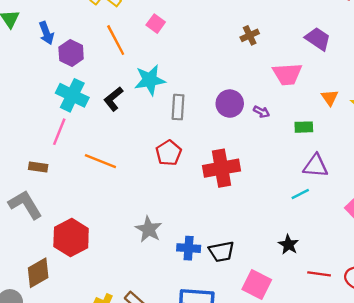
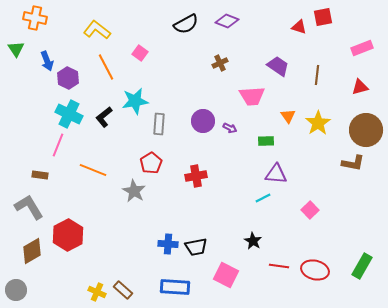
red cross: (221, 168) -> (196, 176), size x0.7
gray star: (149, 229) -> (134, 191), moved
brown diamond: (38, 273) -> (32, 251), moved

